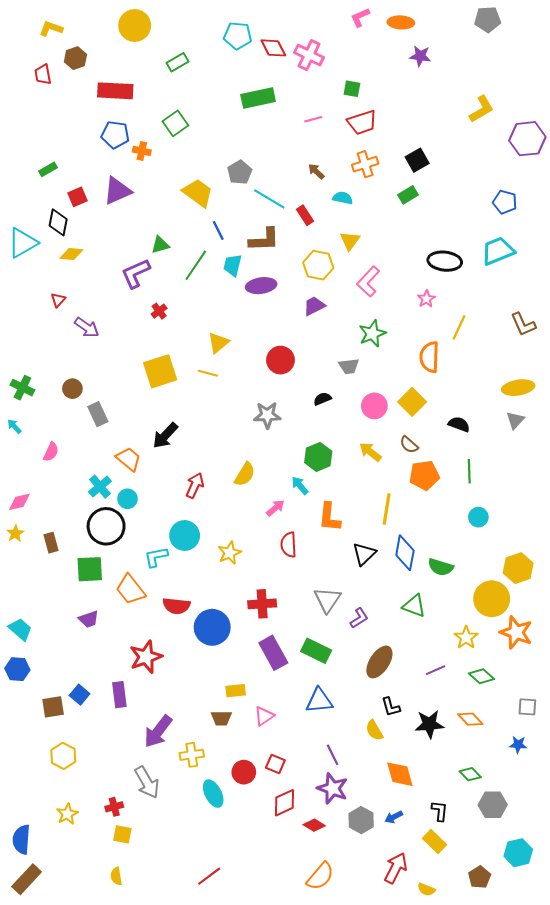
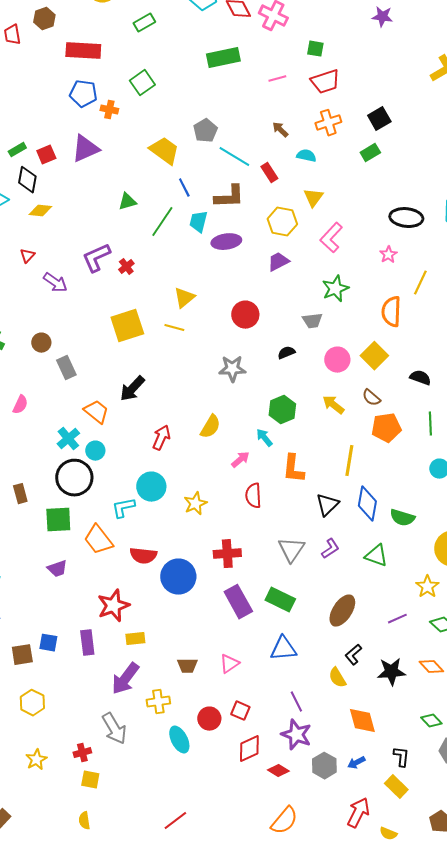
green rectangle: (48, 169) -> (17, 150), moved
purple L-shape: (136, 273) -> (96, 258), moved
purple L-shape: (359, 618) -> (330, 549), moved
yellow rectangle: (236, 691) -> (135, 639), moved
blue square: (80, 695) -> (48, 643), turned -30
black L-shape: (391, 707) -> (353, 655), turned 65

